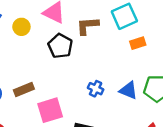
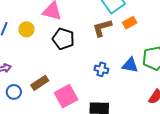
brown L-shape: (87, 26) -> (102, 28), moved

